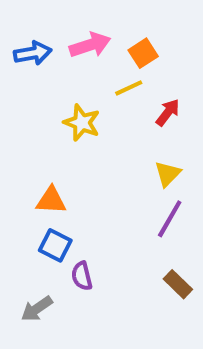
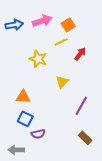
yellow triangle: (168, 174) -> (62, 82), moved
purple semicircle: (82, 276) -> (38, 134), turned -88
gray arrow: (37, 309) -> (16, 150), turned 35

